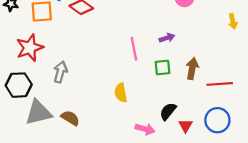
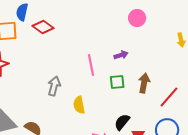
gray arrow: (60, 72) -> (54, 86), moved
red line: (220, 84) -> (169, 97), turned -45

